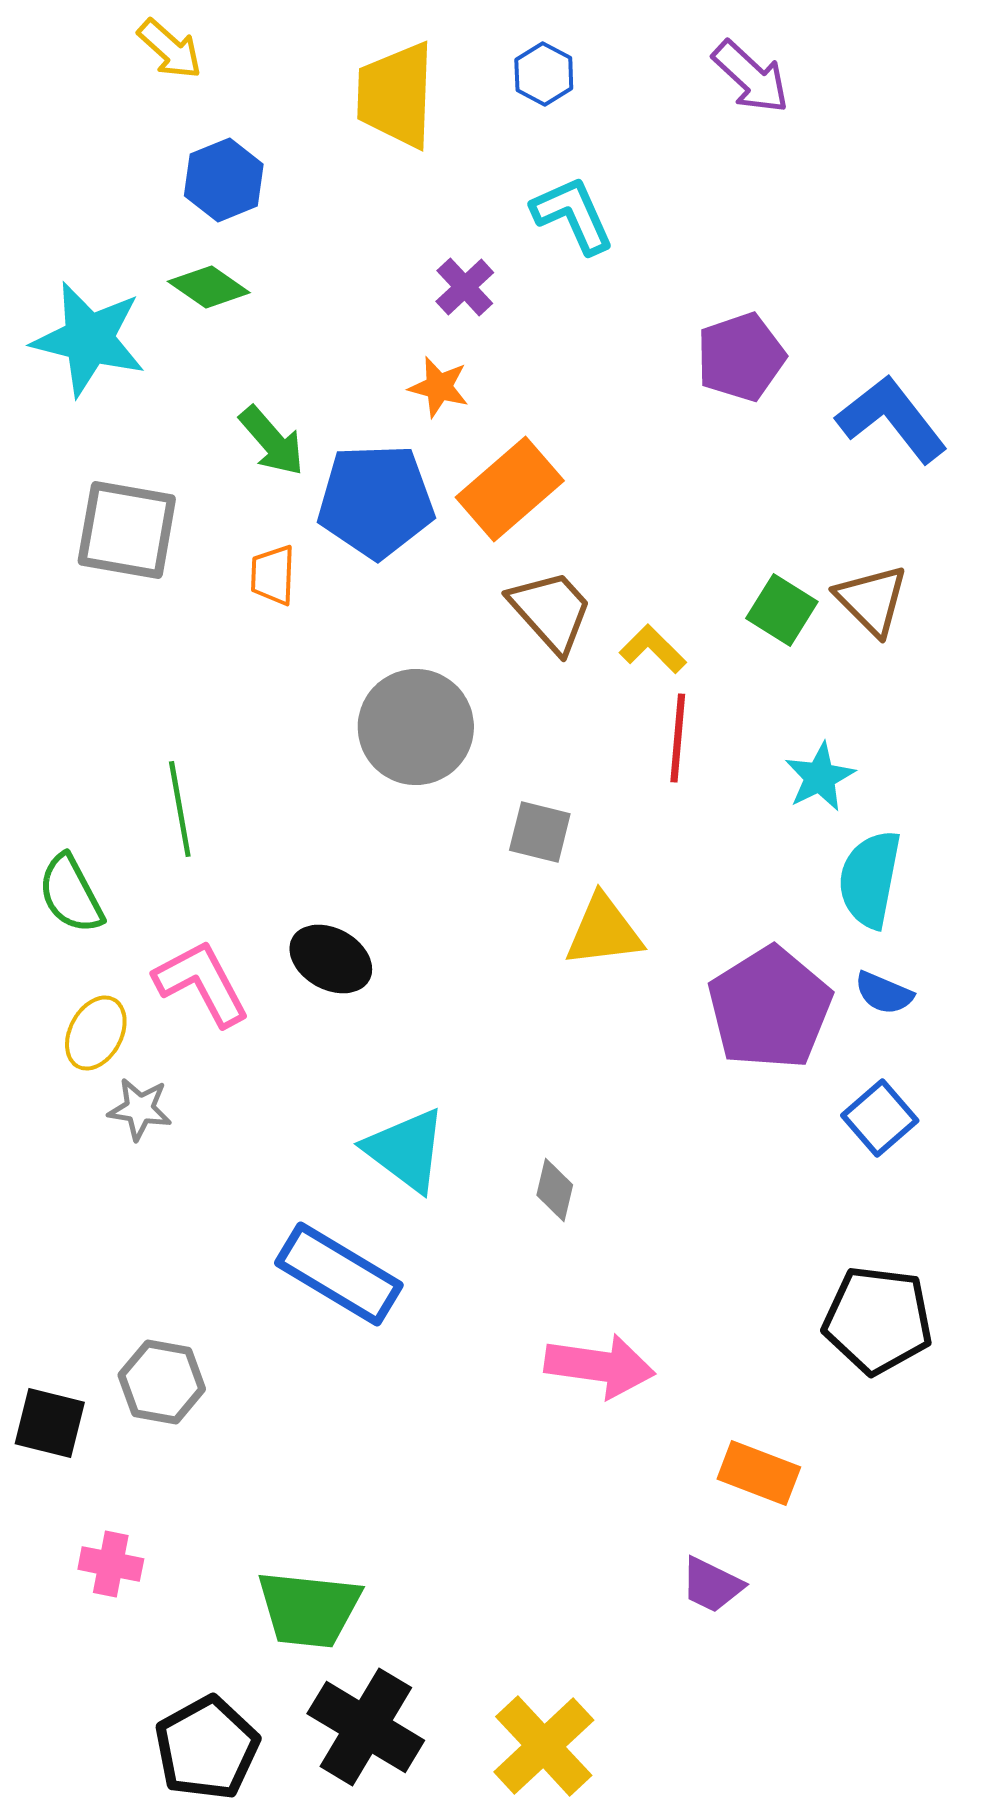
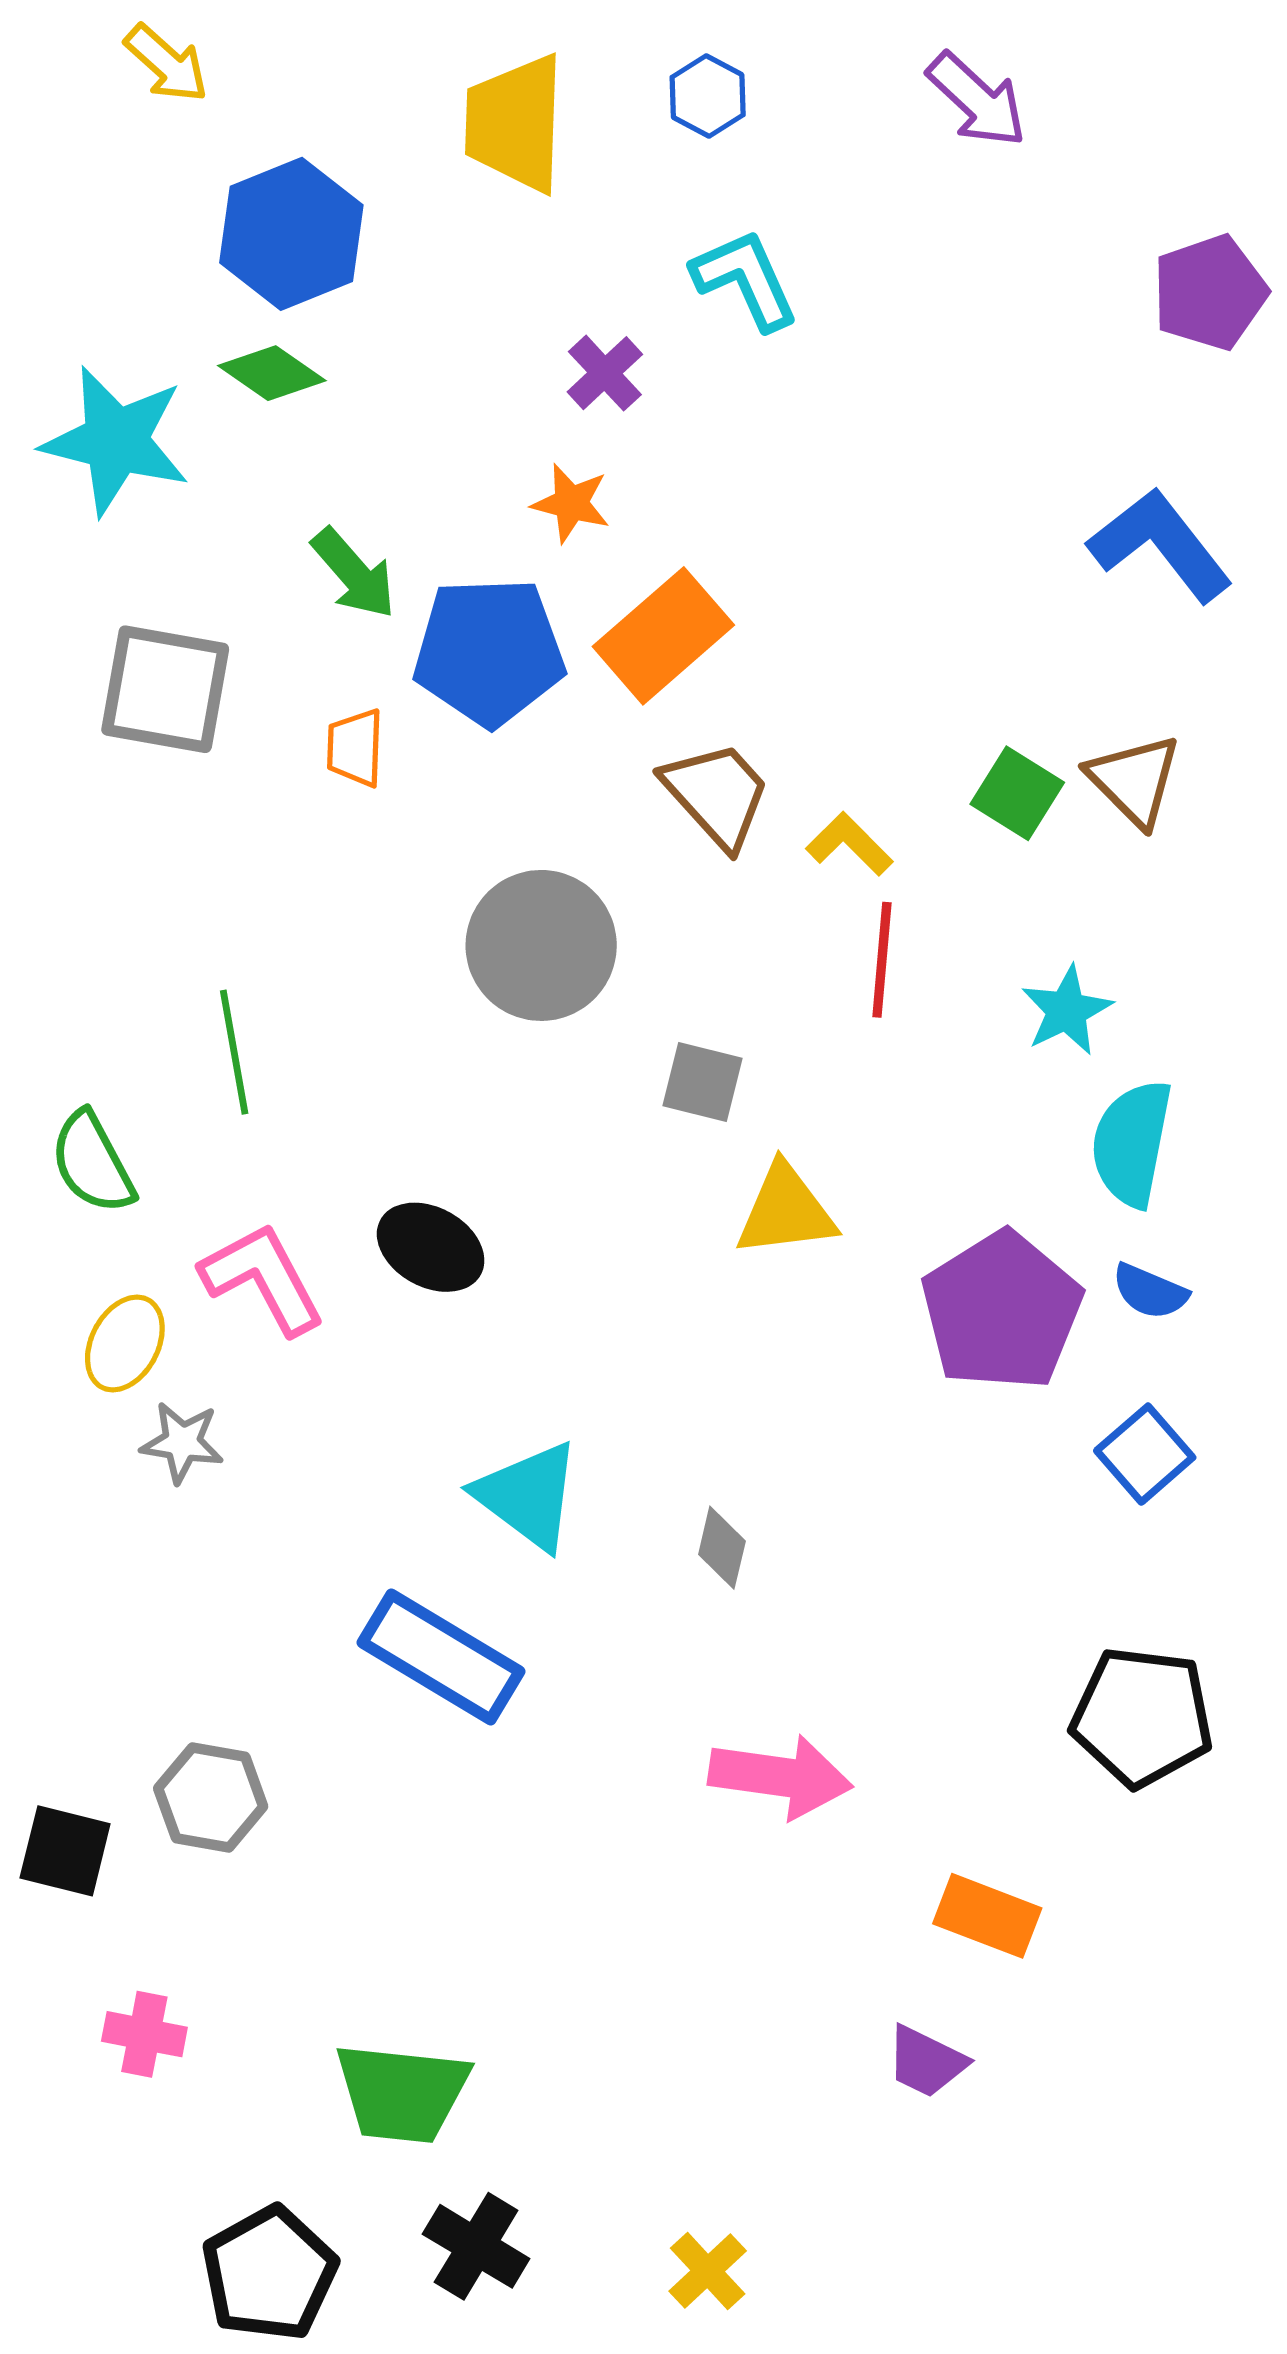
yellow arrow: (170, 49) -> (166, 64), moved
blue hexagon: (224, 180) -> (291, 234), size x1.4
purple pentagon: (741, 357) -> (1210, 292), moved
black cross: (366, 1727) -> (476, 2246), size x0.7
yellow cross: (544, 1746) -> (708, 2271), size x0.6

